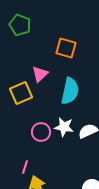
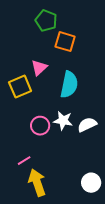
green pentagon: (20, 25) -> (46, 21), moved
pink line: (25, 167) -> (24, 161), turned 40

